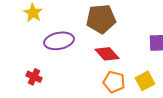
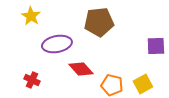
red diamond: (107, 54) -> (81, 69), moved

